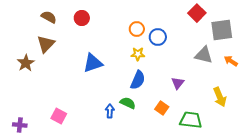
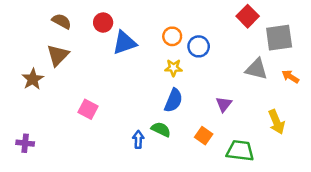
blue triangle: (93, 63) -> (124, 43), moved
pink square: (59, 116) -> (88, 109), moved
purple cross: (20, 125) -> (25, 143), moved

